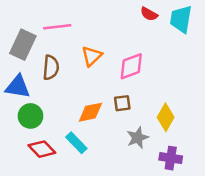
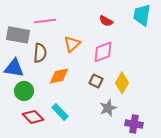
red semicircle: (149, 14) -> (106, 21), moved
gray rectangle: (23, 45) -> (18, 35), turned 75
brown square: (122, 103) -> (96, 81), turned 32
orange diamond: (90, 112) -> (59, 76), moved
yellow diamond: (166, 117) -> (122, 83), moved

